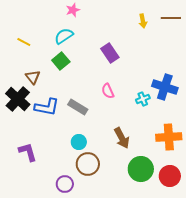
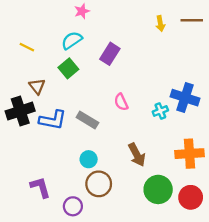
purple rectangle: (110, 53) -> (110, 54), moved, turned 66
black cross: (18, 99) -> (20, 111), turned 30
purple L-shape: (28, 152) -> (40, 187), moved

